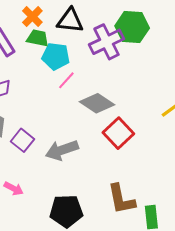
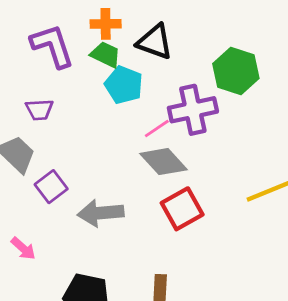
orange cross: (32, 17) -> (106, 24), turned 30
purple cross: (107, 42) -> (193, 110), moved
pink line: (66, 80) -> (157, 129), moved

